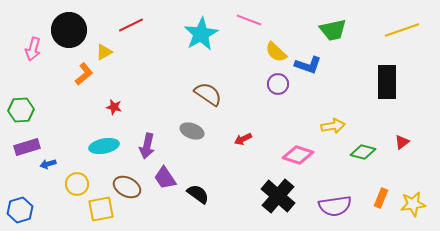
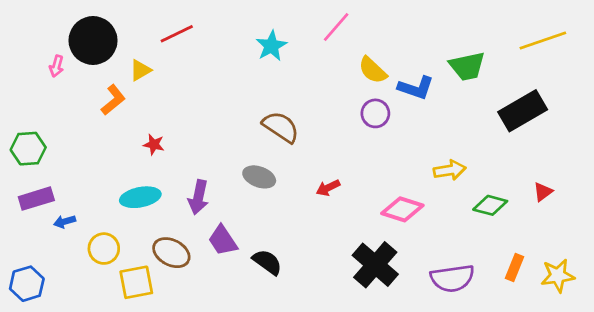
pink line: (249, 20) -> (336, 27), turned -70
green trapezoid: (333, 30) -> (467, 66), moved
cyan star: (201, 34) -> (271, 46), size x0.7
pink arrow: (33, 49) -> (57, 66), moved, size x0.7
black rectangle: (387, 82) -> (523, 111), turned 60

